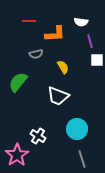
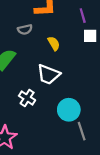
white cross: (38, 136) -> (27, 98), moved
gray line: (82, 159) -> (82, 131), moved

